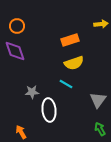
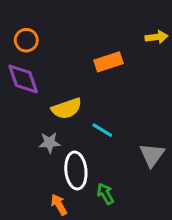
yellow semicircle: (74, 63) -> (67, 108), moved
green arrow: (100, 129) -> (105, 194), moved
orange arrow: (21, 132) -> (59, 205), moved

